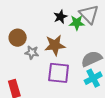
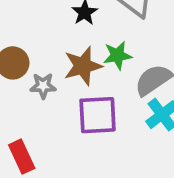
green star: (77, 23) -> (117, 55), moved

